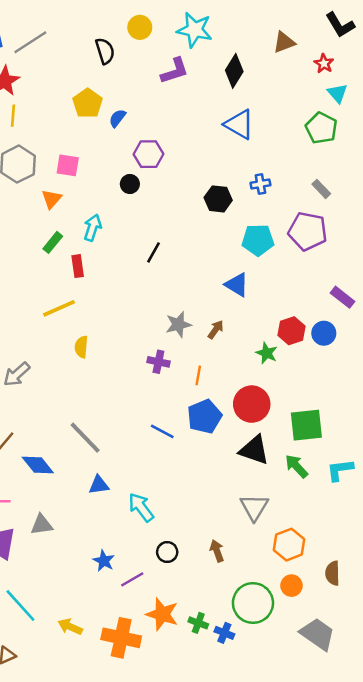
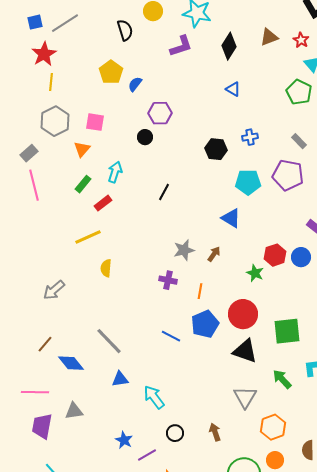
brown triangle: (284, 42) -> (269, 37), moved
blue triangle: (239, 124) -> (233, 89), size x0.6
red rectangle: (78, 266) -> (103, 203), turned 60
green arrow: (296, 466) -> (282, 379), moved

